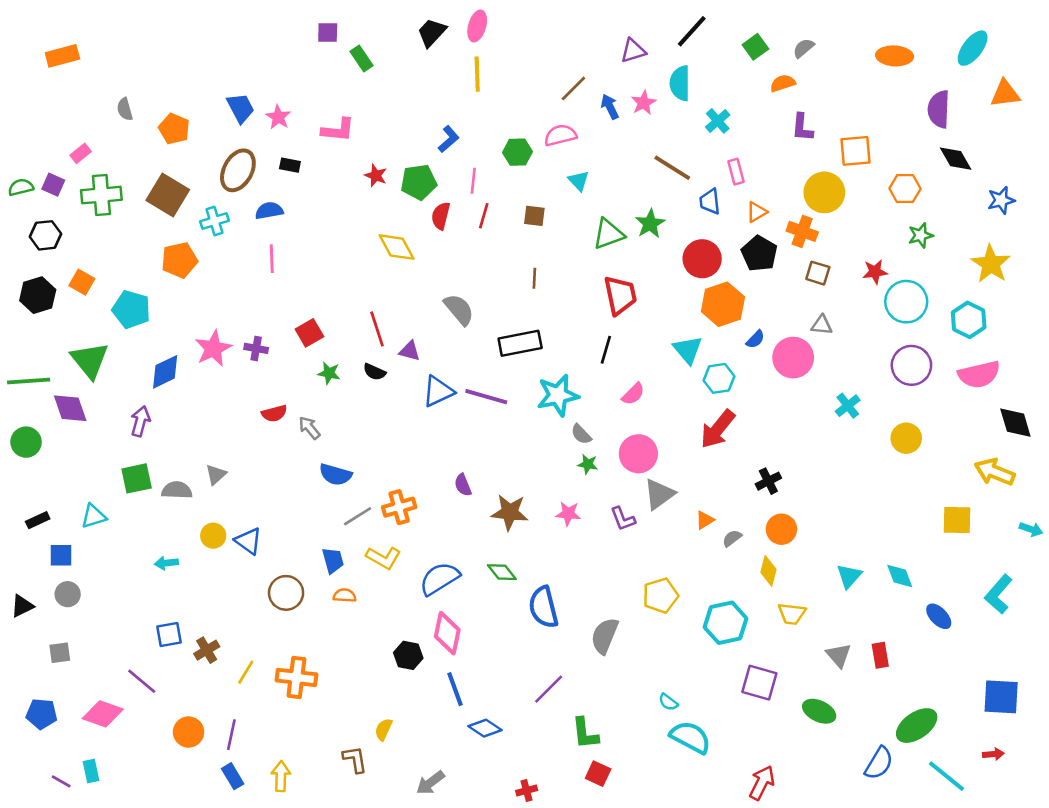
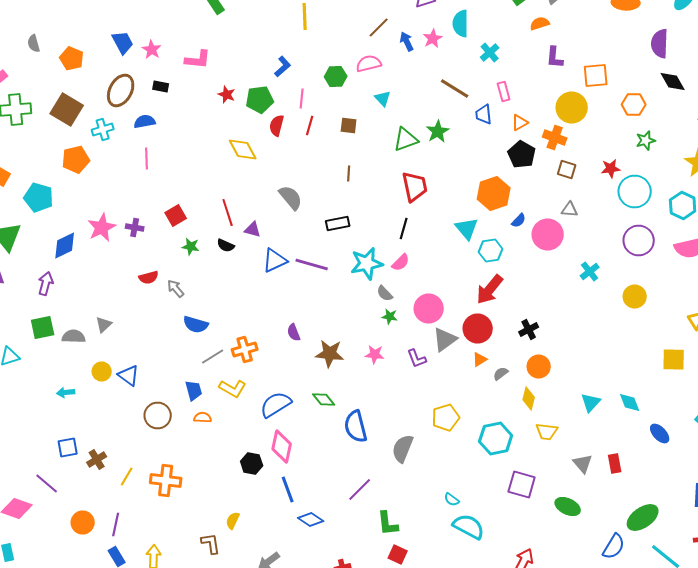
red circle: (702, 259) -> (478, 328), moved
black rectangle: (520, 343) -> (338, 224), size x0.7
pink semicircle: (633, 394) -> (401, 262), moved

